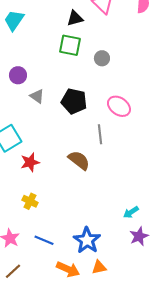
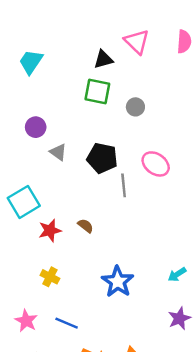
gray line: (100, 134) -> (124, 185), moved
brown semicircle: (79, 160) -> (86, 226), moved, size x0.6
cyan arrow: (131, 212) -> (177, 274), moved
blue star: (87, 240) -> (118, 282), moved

